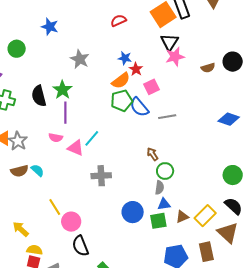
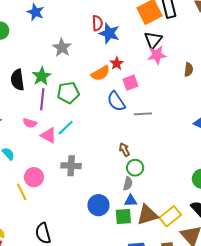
red semicircle: (118, 21) -> (97, 23), moved, turned 105
blue star: (125, 58) -> (109, 33), moved, size x1.5
brown semicircle: (208, 68) -> (189, 70), turned -72
green pentagon: (122, 101) -> (68, 93), moved
brown triangle: (182, 217) -> (147, 215), size x1.6
pink circle: (71, 222) -> (34, 177), moved

